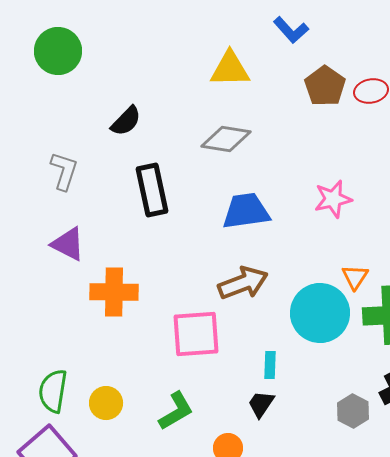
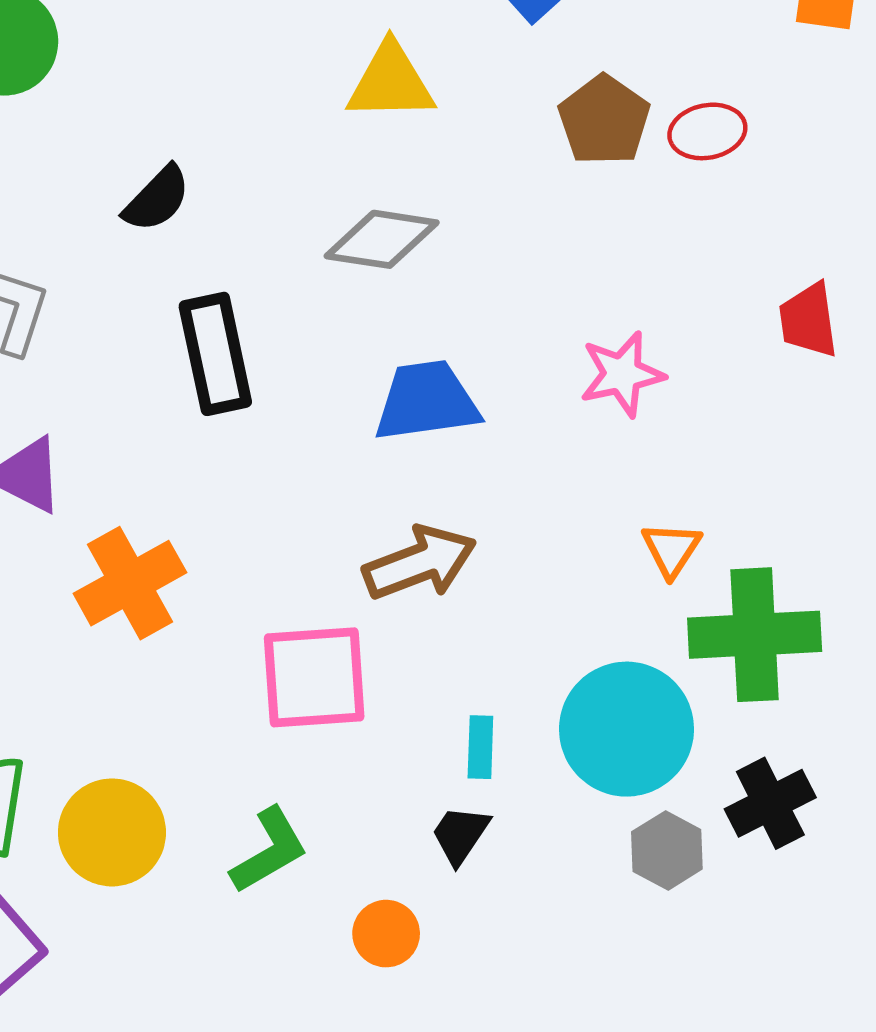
orange cross: (114, 292) -> (130, 583), turned -30
cyan circle: (320, 313) -> (627, 729), moved
yellow circle: (106, 403) -> (112, 832), size x1.4

